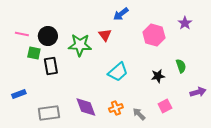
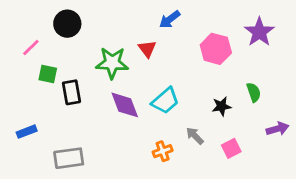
purple star: (185, 23) -> (259, 32), size x1.5
pink line: (22, 34) -> (31, 47), turned -56
black circle: (48, 36) -> (67, 24), moved
purple diamond: (86, 107) -> (125, 105), moved
gray arrow: (139, 114) -> (195, 136), moved

